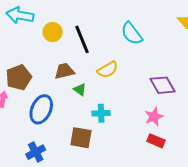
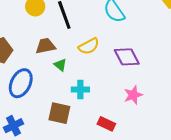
purple diamond: (163, 85) -> (127, 57), moved
red rectangle: (156, 141) -> (106, 124), moved

